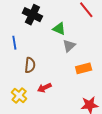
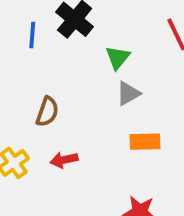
green triangle: (59, 29) -> (118, 58), turned 32
blue line: (14, 43) -> (32, 35), moved

